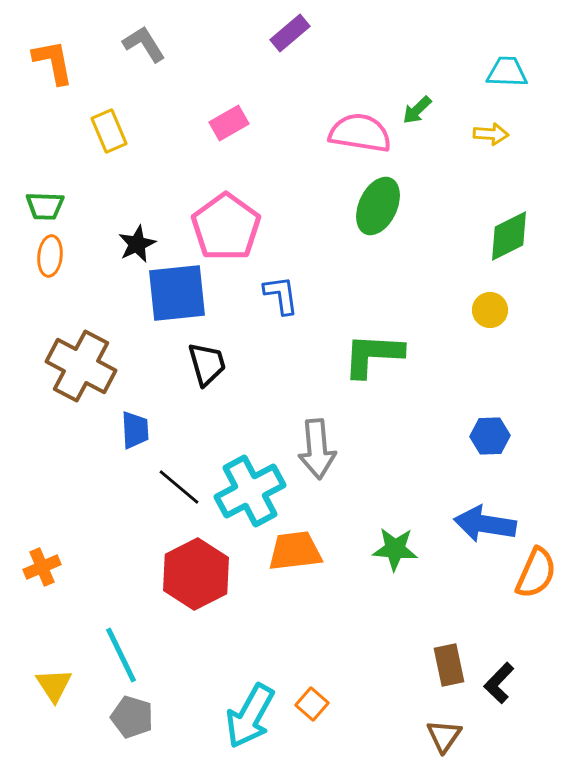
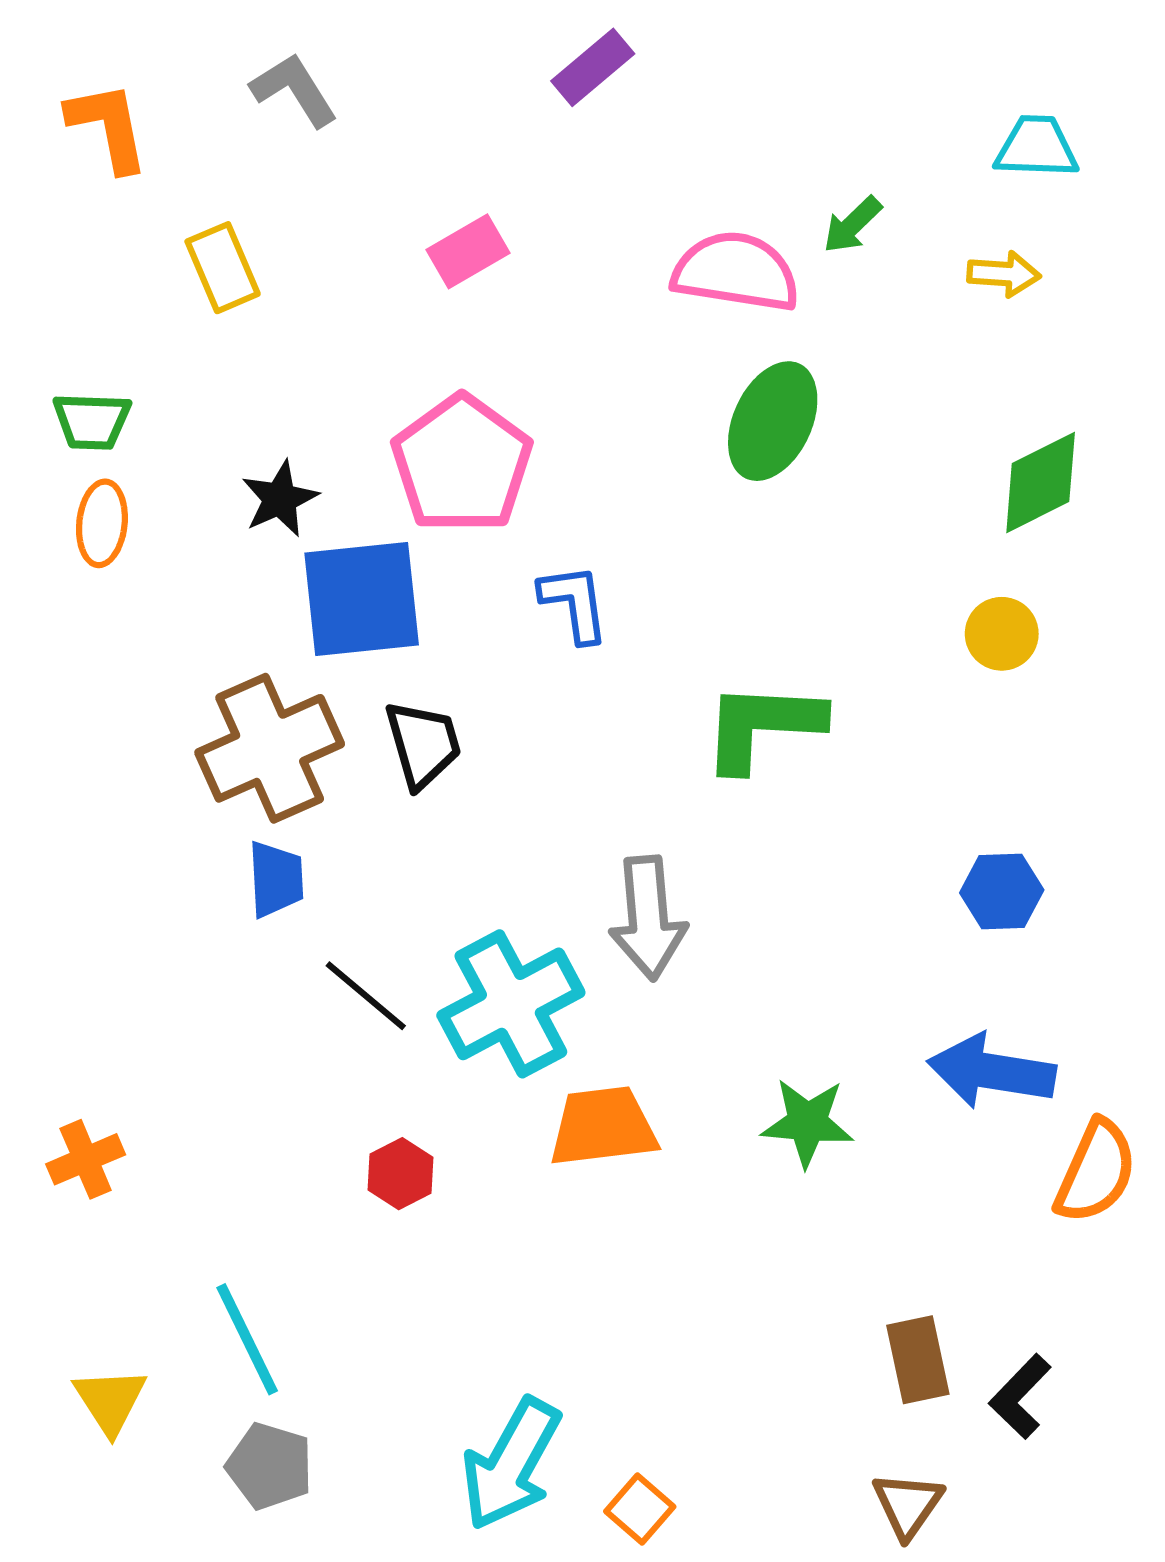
brown cross: (81, 366) -> (270, 748), moved, turned 38
red hexagon: (196, 574) -> (401, 1174), size x0.5
orange square: (312, 704) -> (640, 1509), moved

